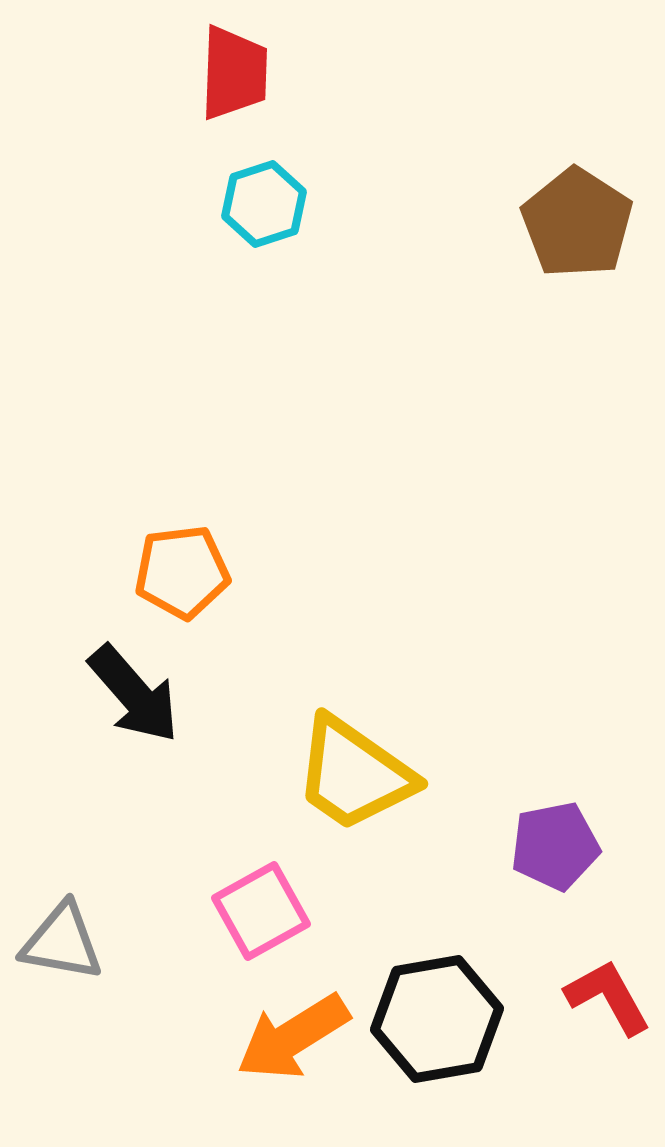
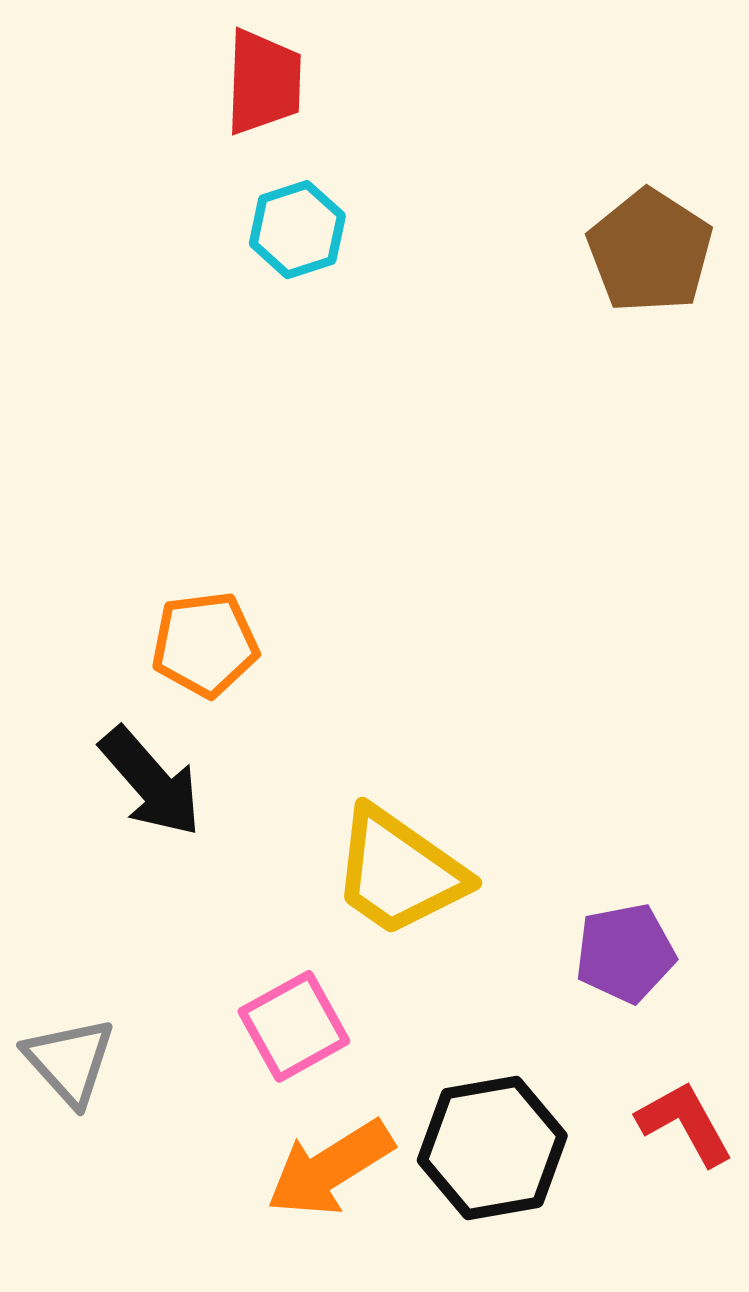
gray triangle: (62, 942) -> (70, 1061), turned 38

